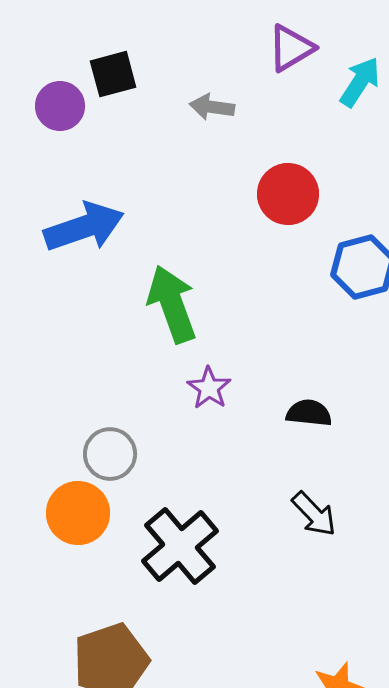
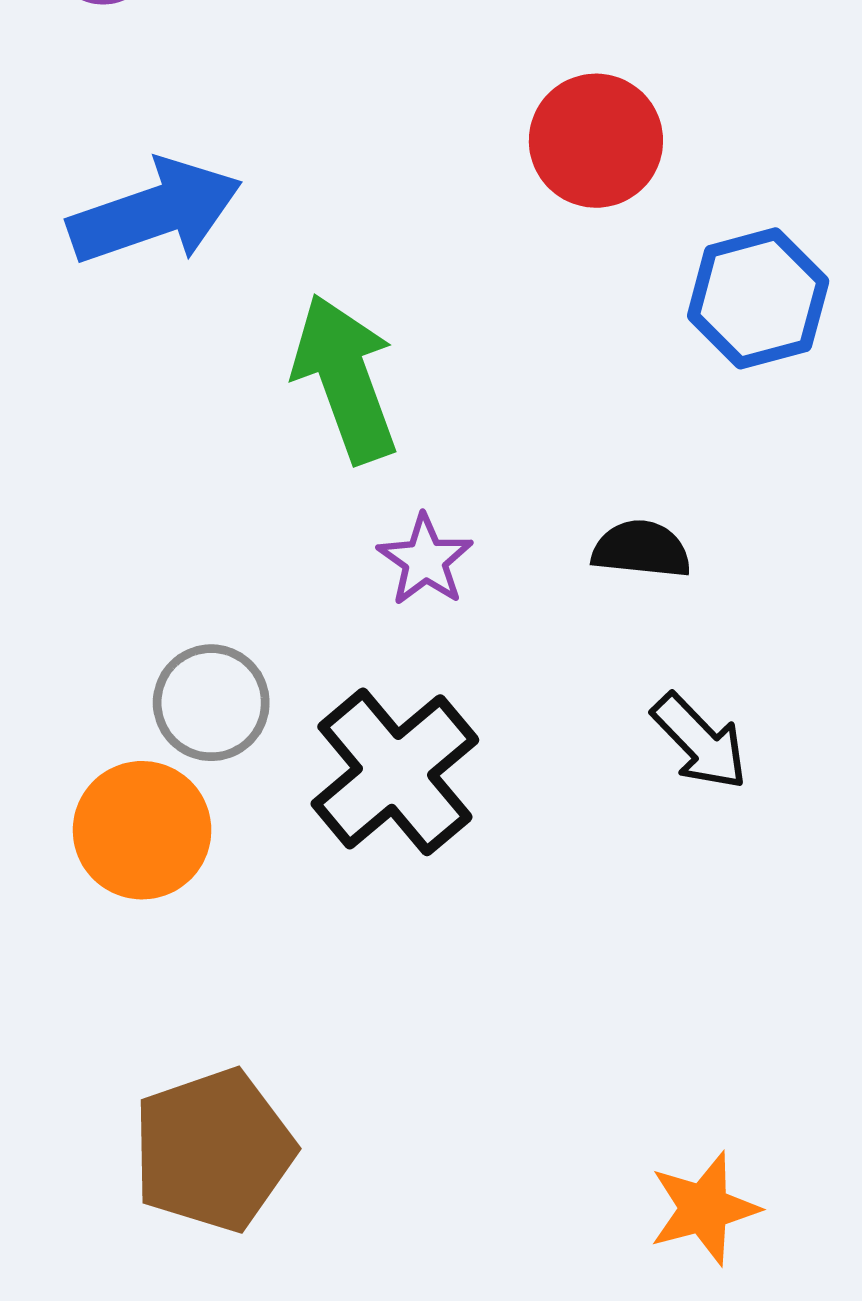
black semicircle: (309, 413) -> (641, 549), moved
black arrow: (314, 514) -> (700, 742), moved
black cross: (180, 546) -> (395, 772), moved

